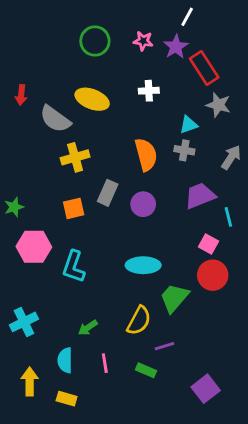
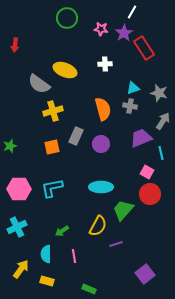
green circle: (95, 41) -> (67, 18), moved
red arrow: (21, 95) -> (15, 45), moved
gray star: (218, 105) -> (159, 93), moved
gray arrow: (231, 157) -> (163, 121), moved
pink hexagon: (34, 247) -> (19, 189), moved
cyan L-shape: (74, 267) -> (52, 188), turned 60
green rectangle: (146, 370) -> (89, 289), moved
yellow arrow: (30, 382) -> (21, 269), turned 36

